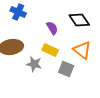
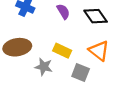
purple semicircle: (52, 28) -> (63, 12), moved

